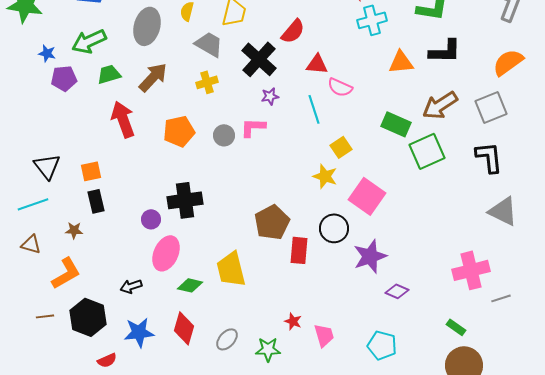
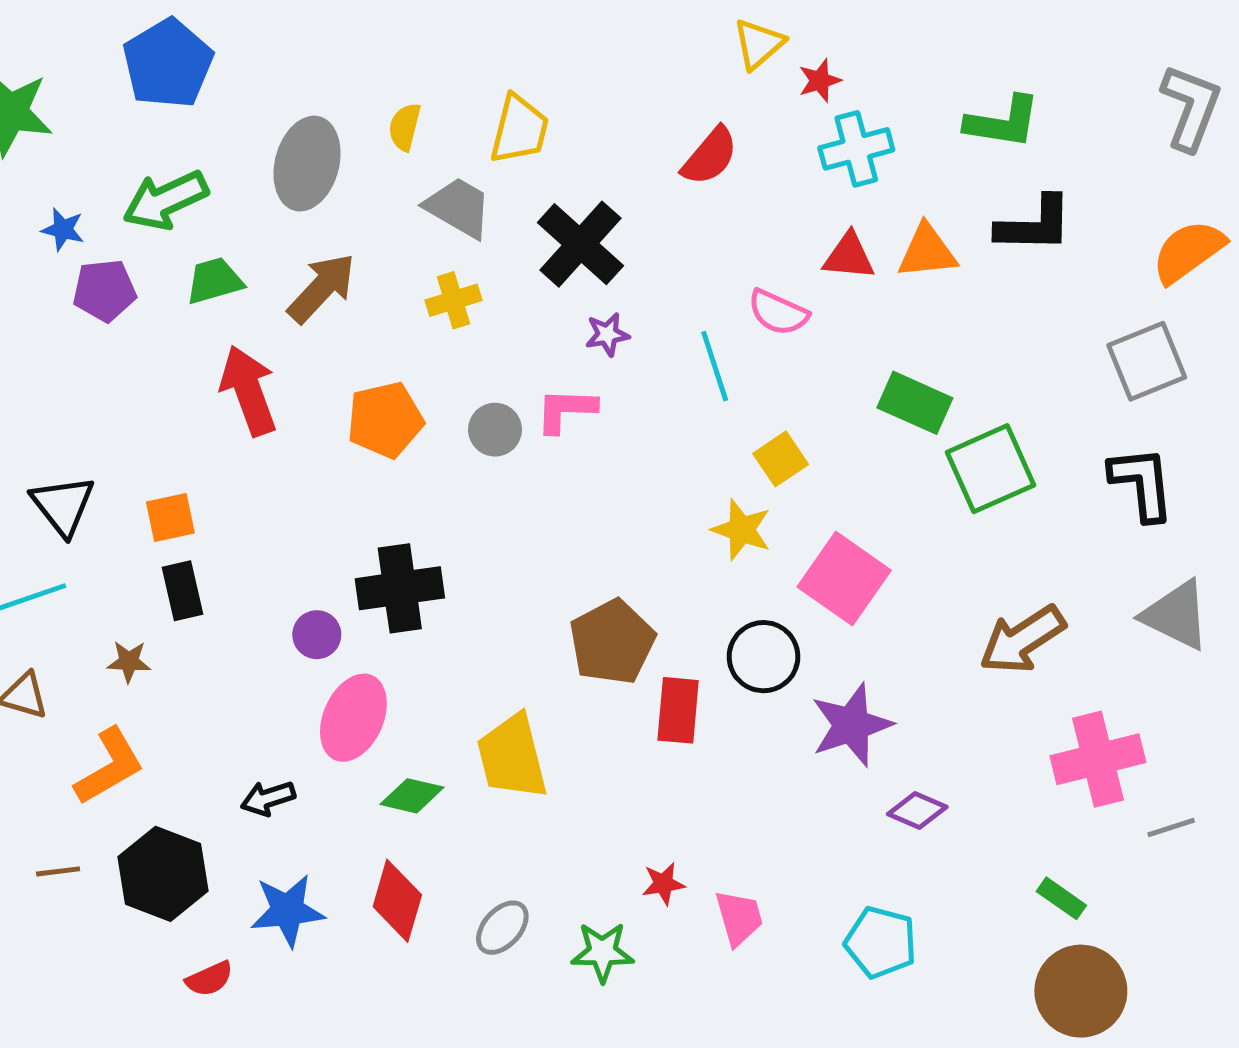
red semicircle: (293, 31) -> (710, 156), moved
red triangle: (317, 64) -> (849, 256), moved
brown arrow: (440, 105) -> (1022, 640), moved
red star: (293, 321) -> (663, 884), turned -30

